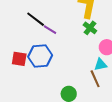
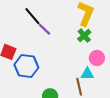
blue hexagon: (40, 56) -> (26, 66), moved

